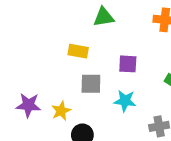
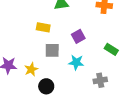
purple square: (128, 64) -> (78, 36), turned -32

